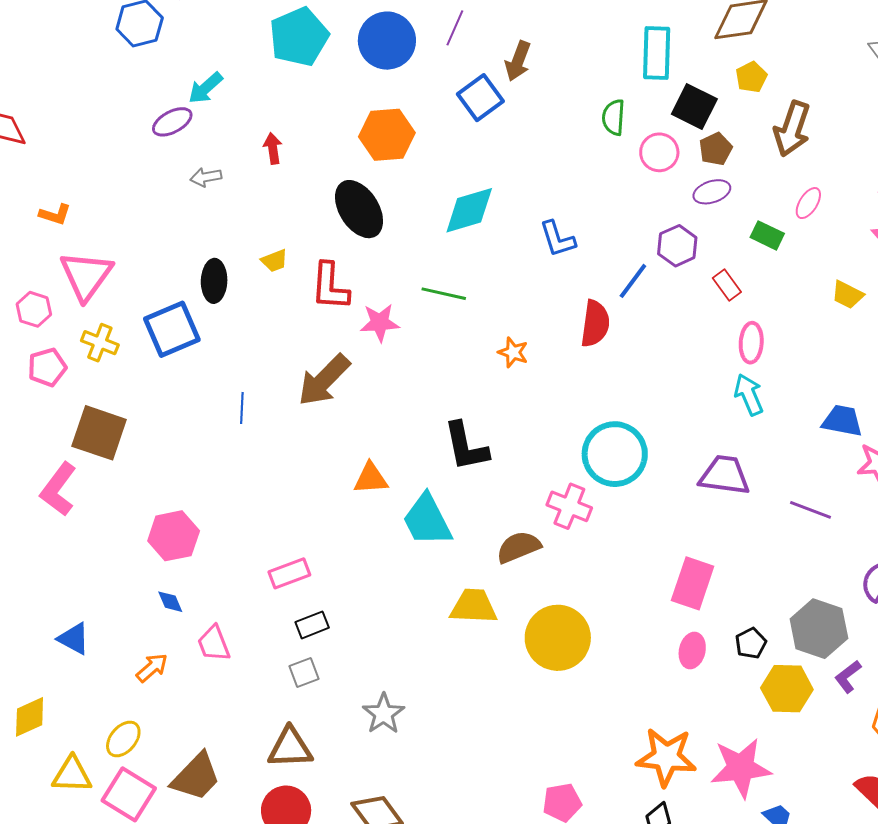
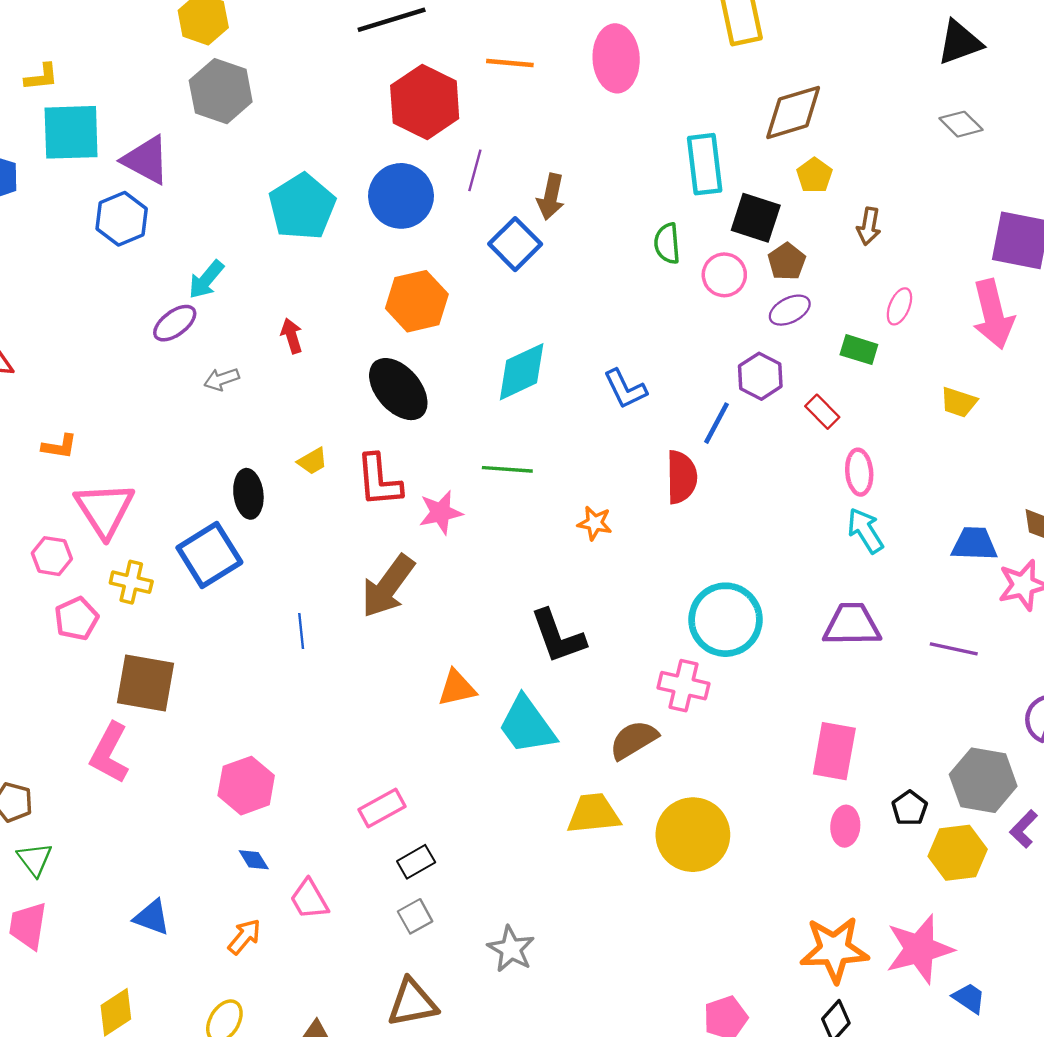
brown arrow: (792, 129) -> (869, 226), size x0.6

